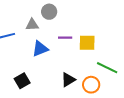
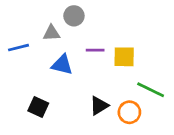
blue triangle: (40, 49) -> (62, 65), turned 36
black square: (22, 81) -> (38, 107), turned -35

